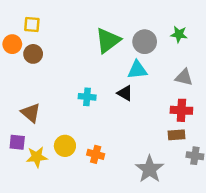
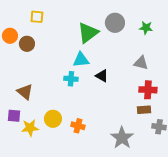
yellow square: (32, 25) -> (37, 17), moved
gray circle: (145, 42) -> (115, 23), moved
cyan triangle: (137, 70) -> (81, 60), moved
gray triangle: (184, 77) -> (141, 63), moved

